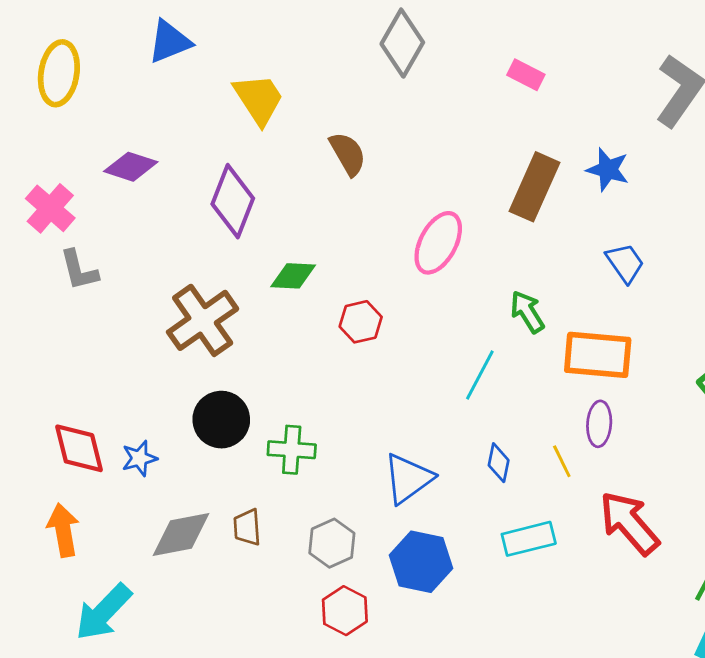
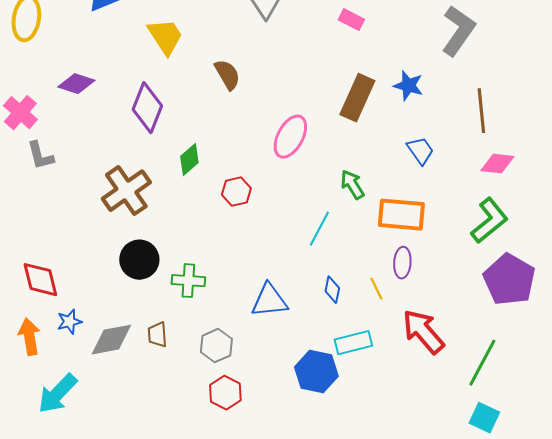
green diamond: (293, 276) -> (189, 160), turned -44
blue star: (139, 458) -> (69, 322), moved
blue triangle: (408, 478) -> (269, 301), turned 30
blue hexagon: (421, 562) -> (316, 372), moved

